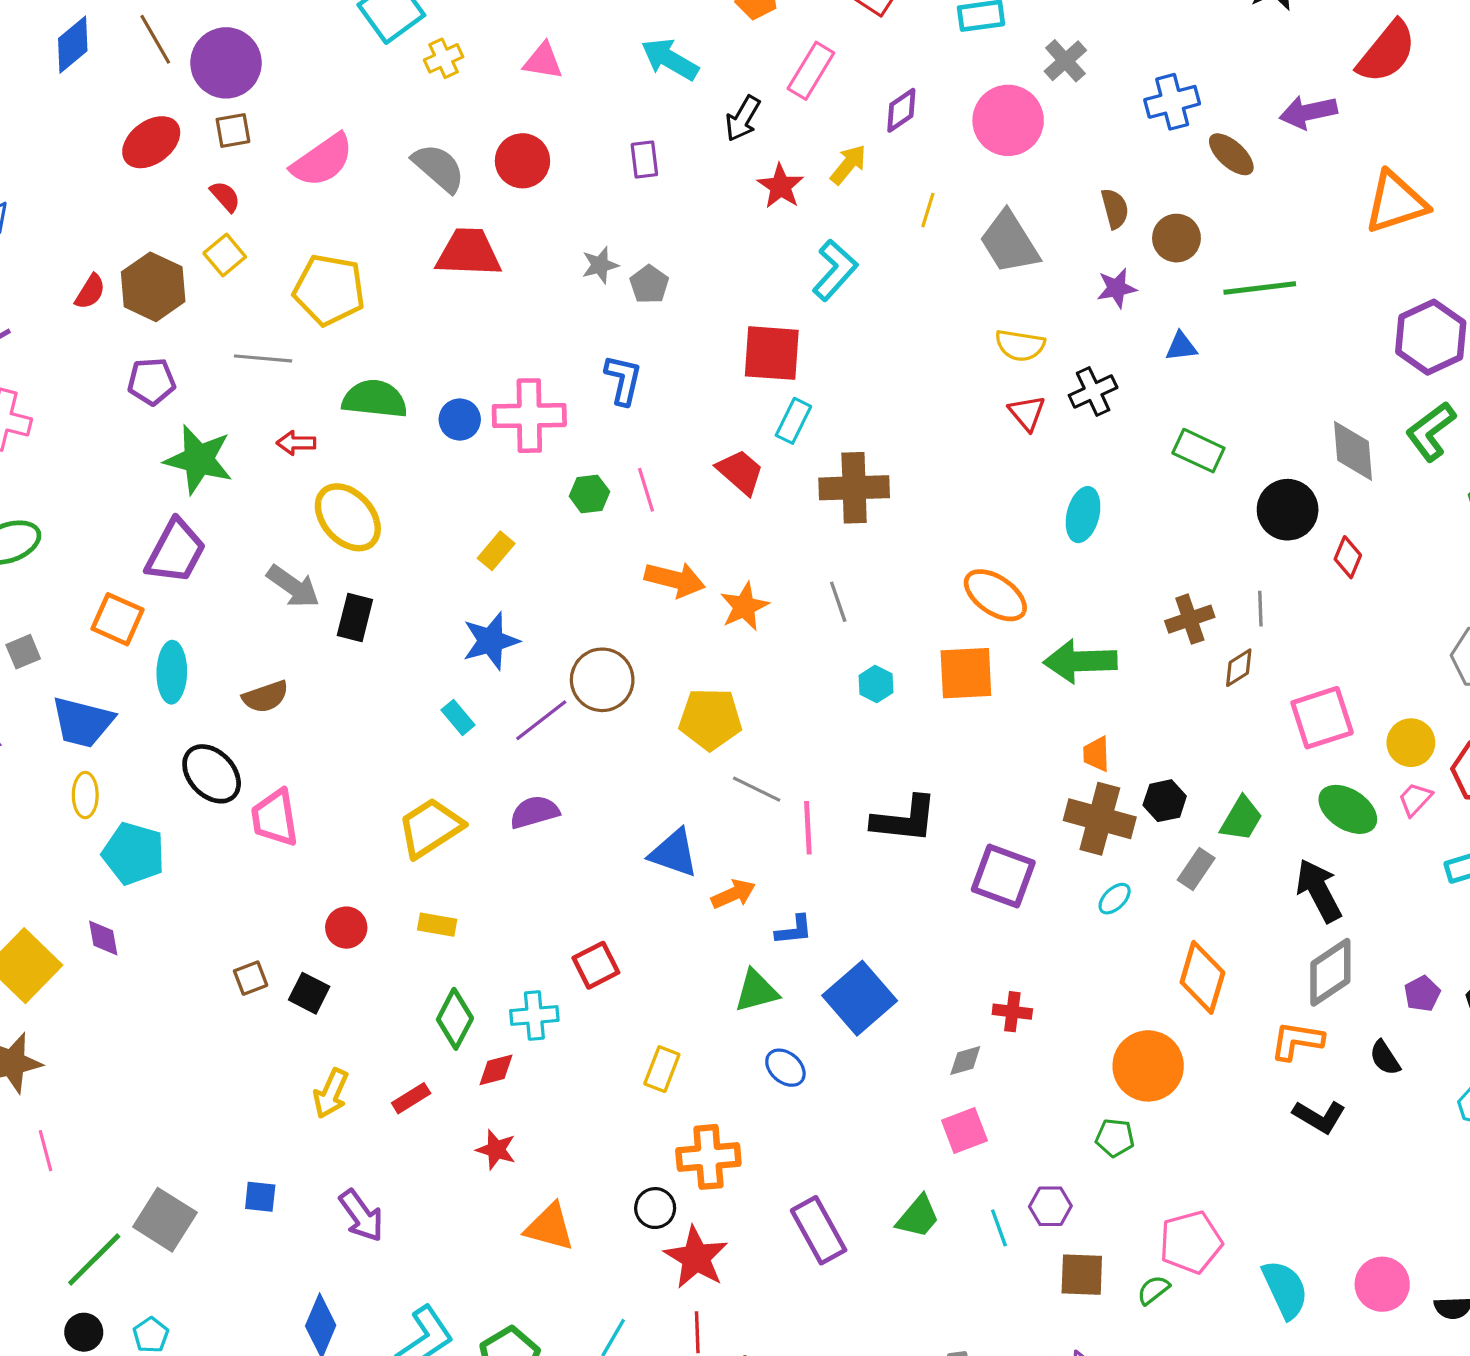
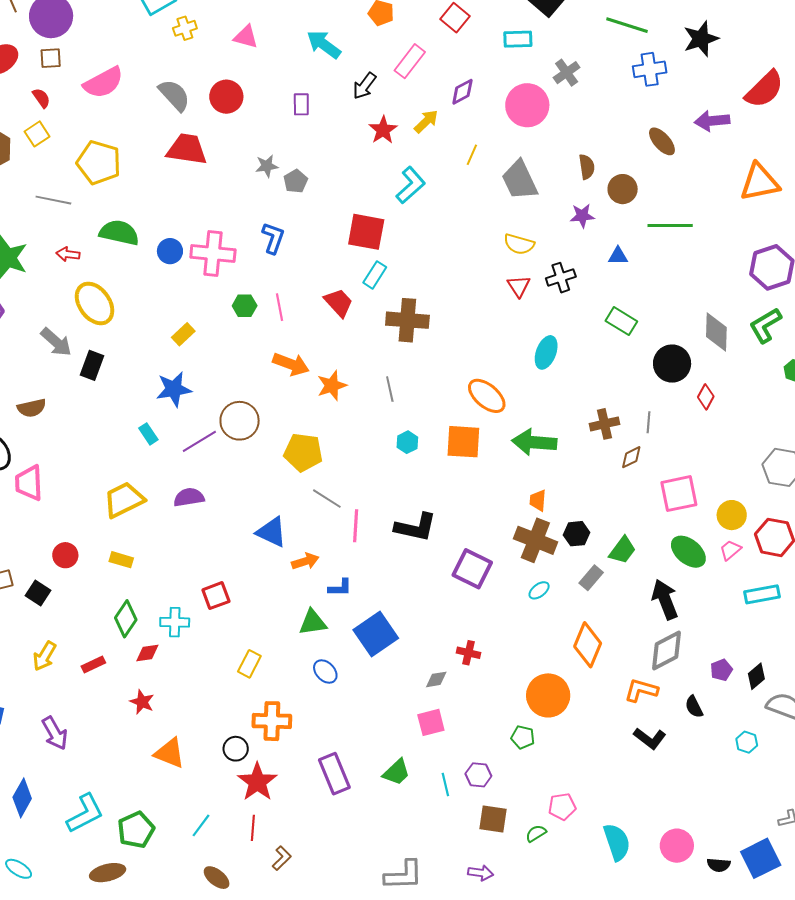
blue cross: (1172, 102) -> (650, 69), moved
pink pentagon: (1191, 1242) -> (562, 807), size x0.7

